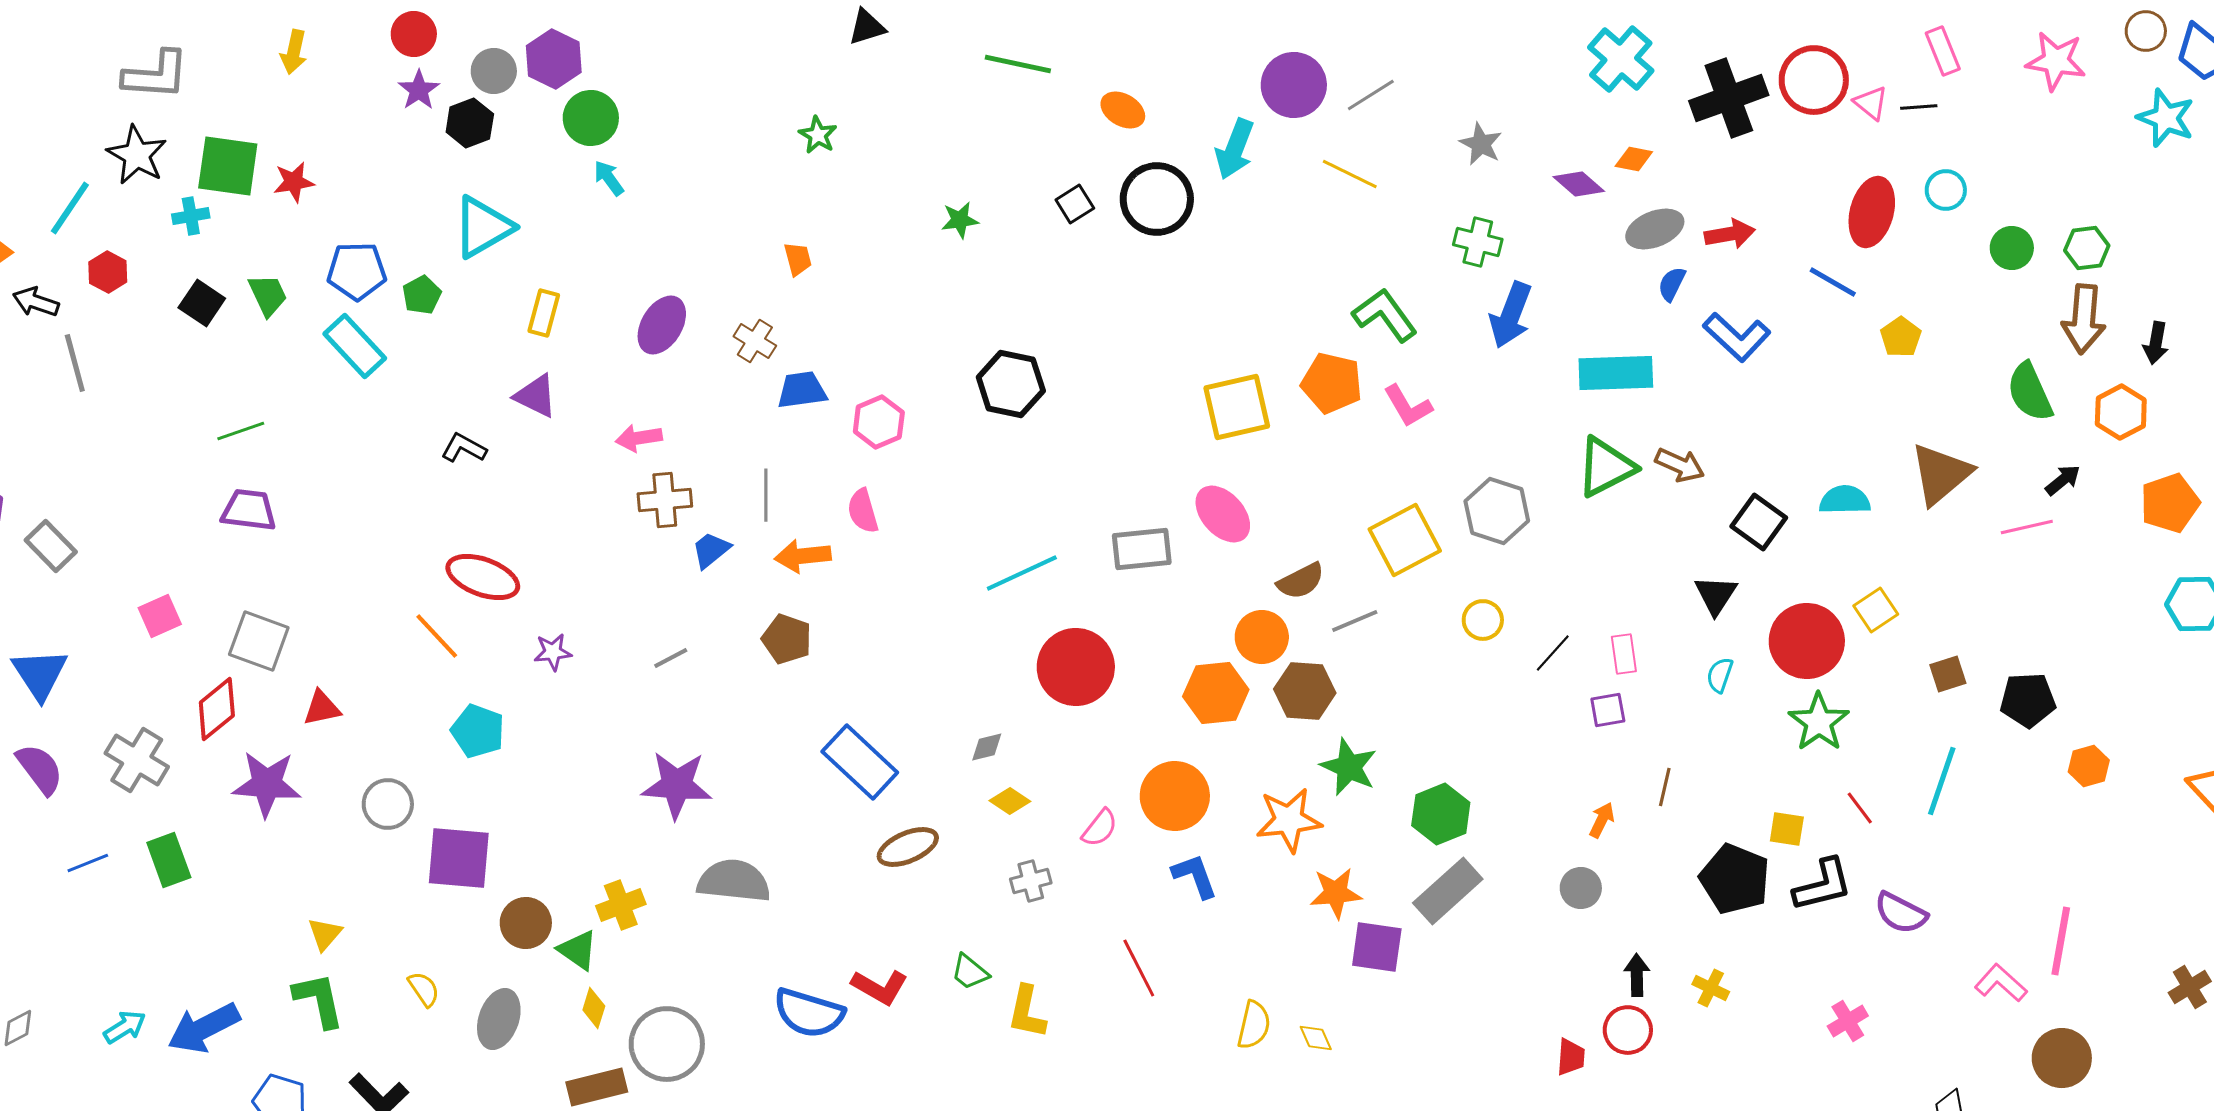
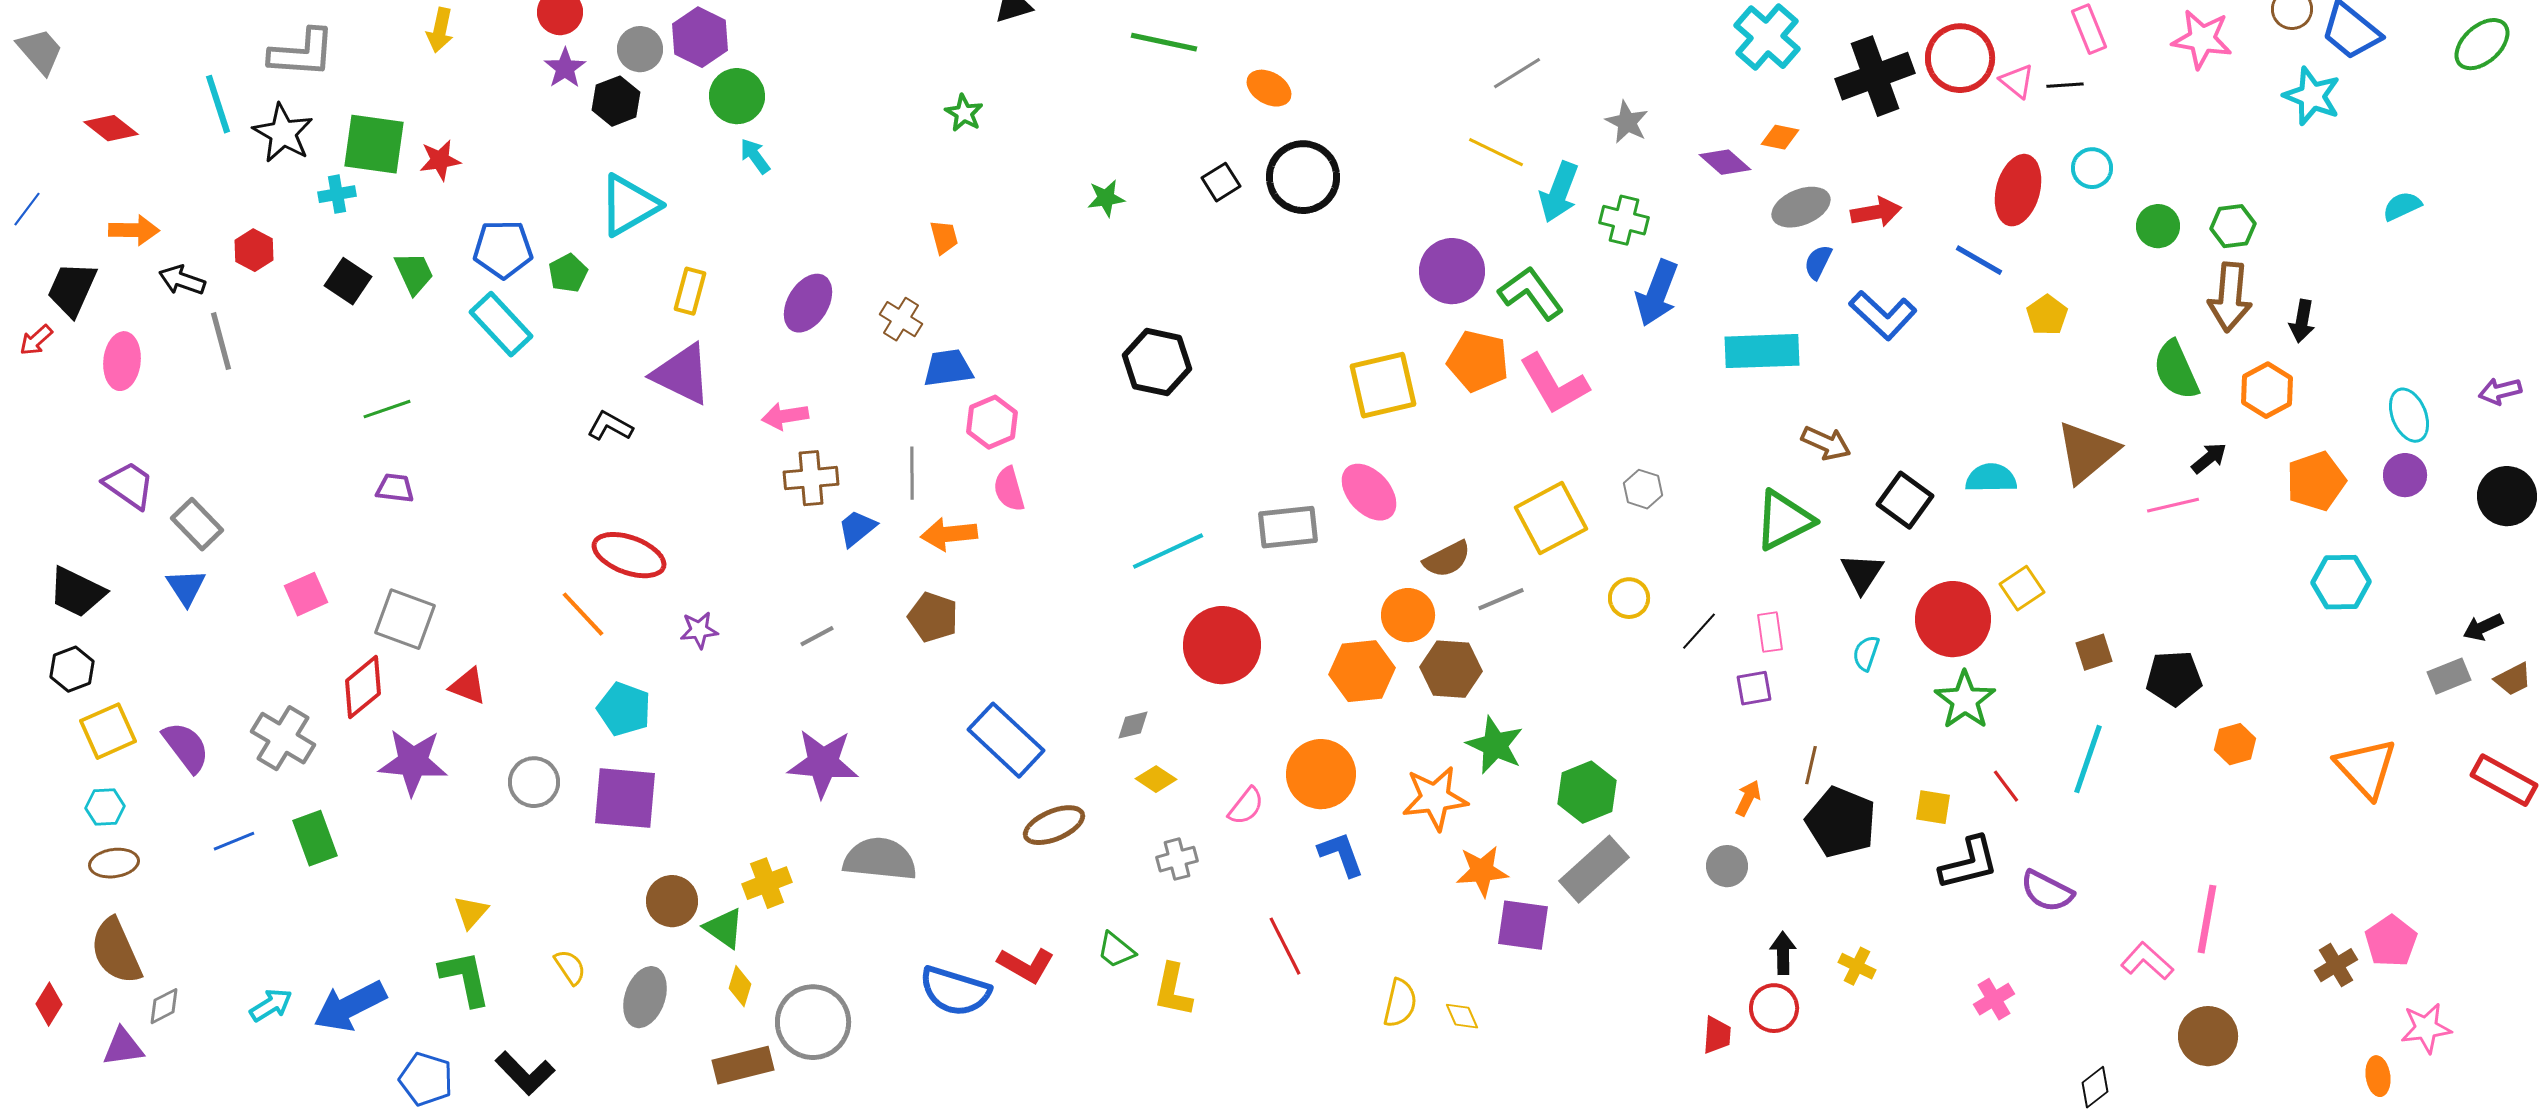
purple circle: (1294, 85) -> (1452, 271), moved
cyan arrow: (1235, 149) -> (1559, 192), moved
cyan line: (70, 208) -> (218, 104), moved, turned -52
purple triangle: (536, 396) -> (682, 374), size x1.4
pink L-shape: (1408, 406) -> (1554, 384), size x1.4
pink hexagon: (879, 422) -> (992, 422), moved
green triangle: (1606, 467) -> (1784, 520), moved
purple trapezoid: (249, 510) -> (395, 488), size x0.7
gray hexagon: (1497, 511) -> (1643, 489), size x0.6
blue triangle: (40, 674) -> (186, 587), moved, size x0.7
red triangle: (322, 708) -> (468, 686), turned 33
purple square: (459, 858) -> (625, 798), moved
black pentagon: (1735, 879) -> (1841, 822), moved

